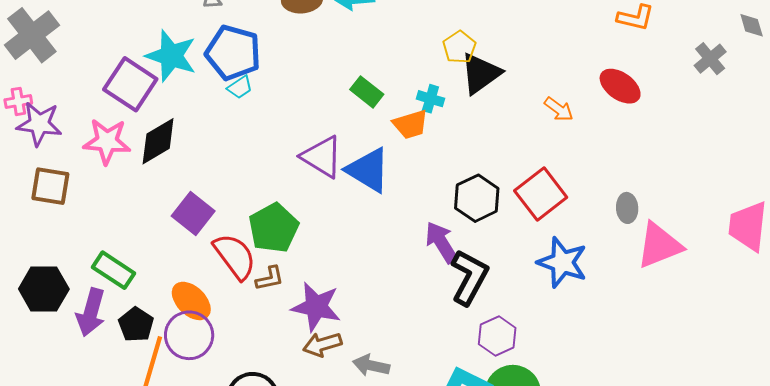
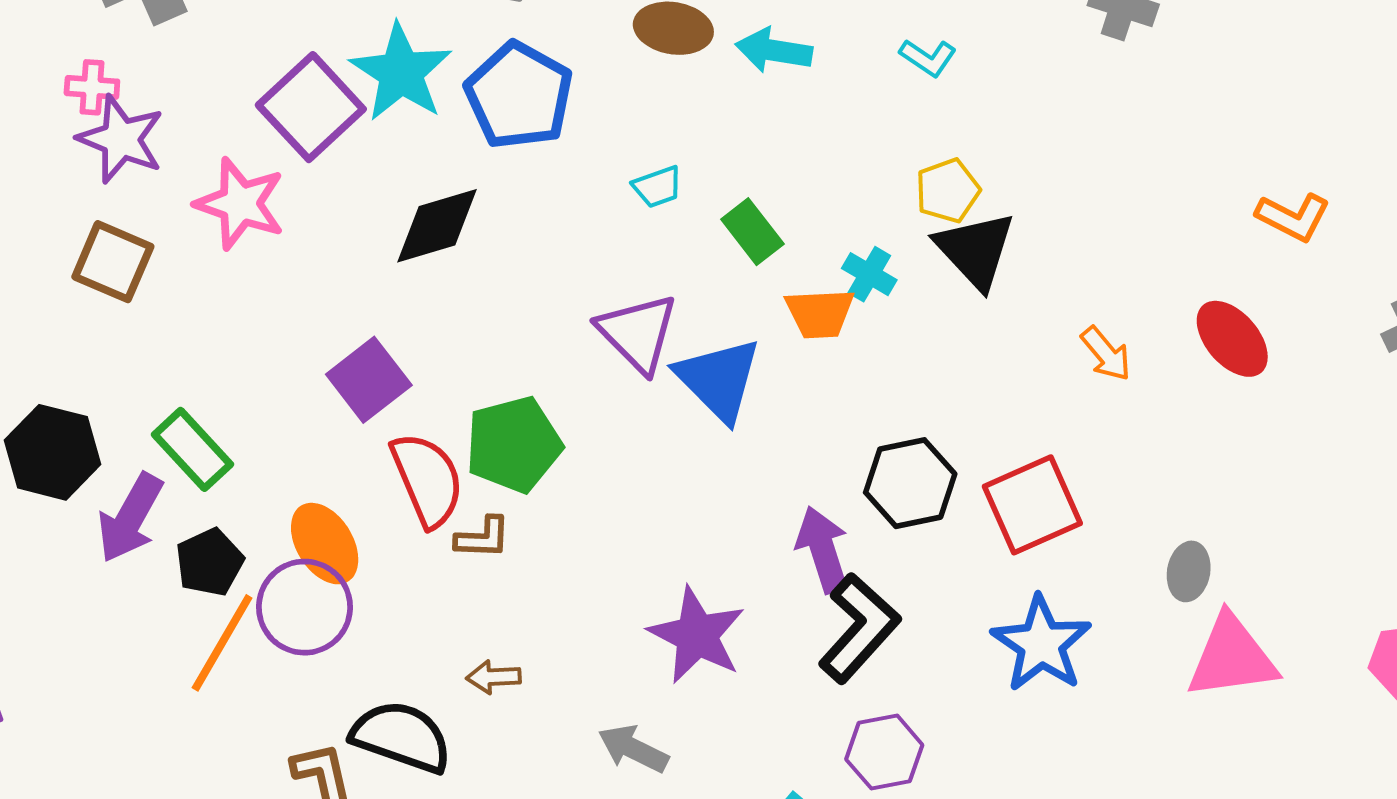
black triangle: (481, 74) -> (975, 250), turned -51
cyan trapezoid: (240, 87) -> (657, 187), moved
black diamond: (158, 141) -> (437, 226), moved
purple star: (316, 307) -> (697, 635), moved
brown arrow: (322, 344) -> (494, 677), moved, size x0.7

